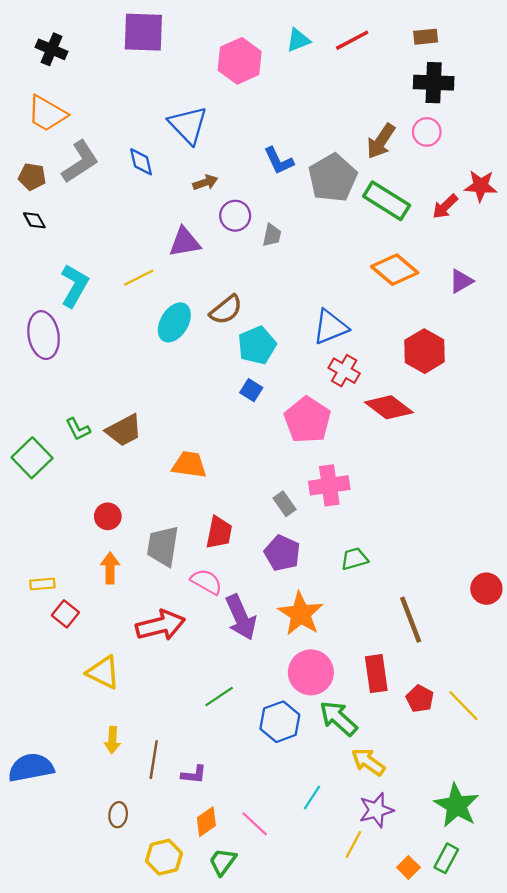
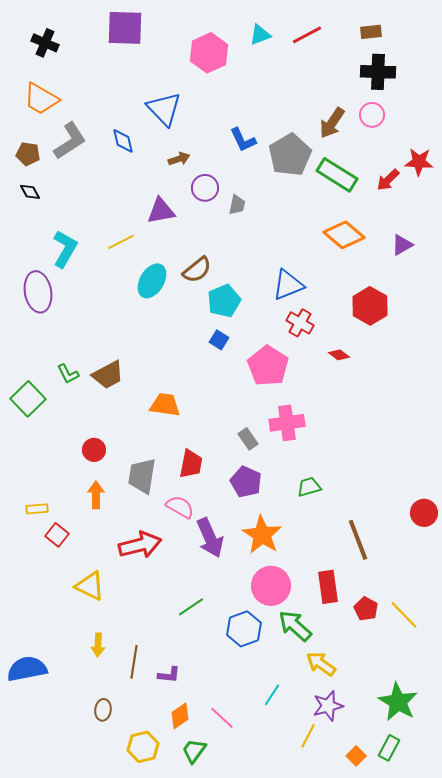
red diamond: (389, 407) -> (339, 355), size x0.5

